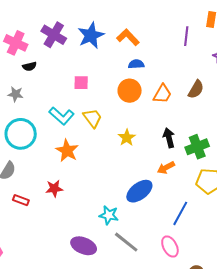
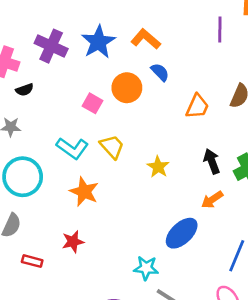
blue semicircle: (136, 64) -> (160, 72), turned 56
pink square: (81, 83) -> (92, 103), turned 35
orange circle: (130, 91) -> (127, 88), moved

